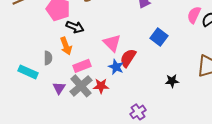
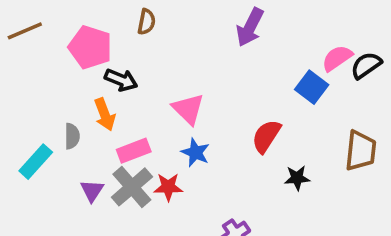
pink semicircle: (194, 15) -> (337, 58), turned 30
blue square: (159, 37) -> (312, 87), moved
red semicircle: (128, 58) -> (266, 136), moved
cyan rectangle: (28, 72) -> (36, 162), turned -72

